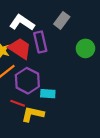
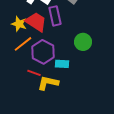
green circle: (85, 48) -> (83, 42), moved

